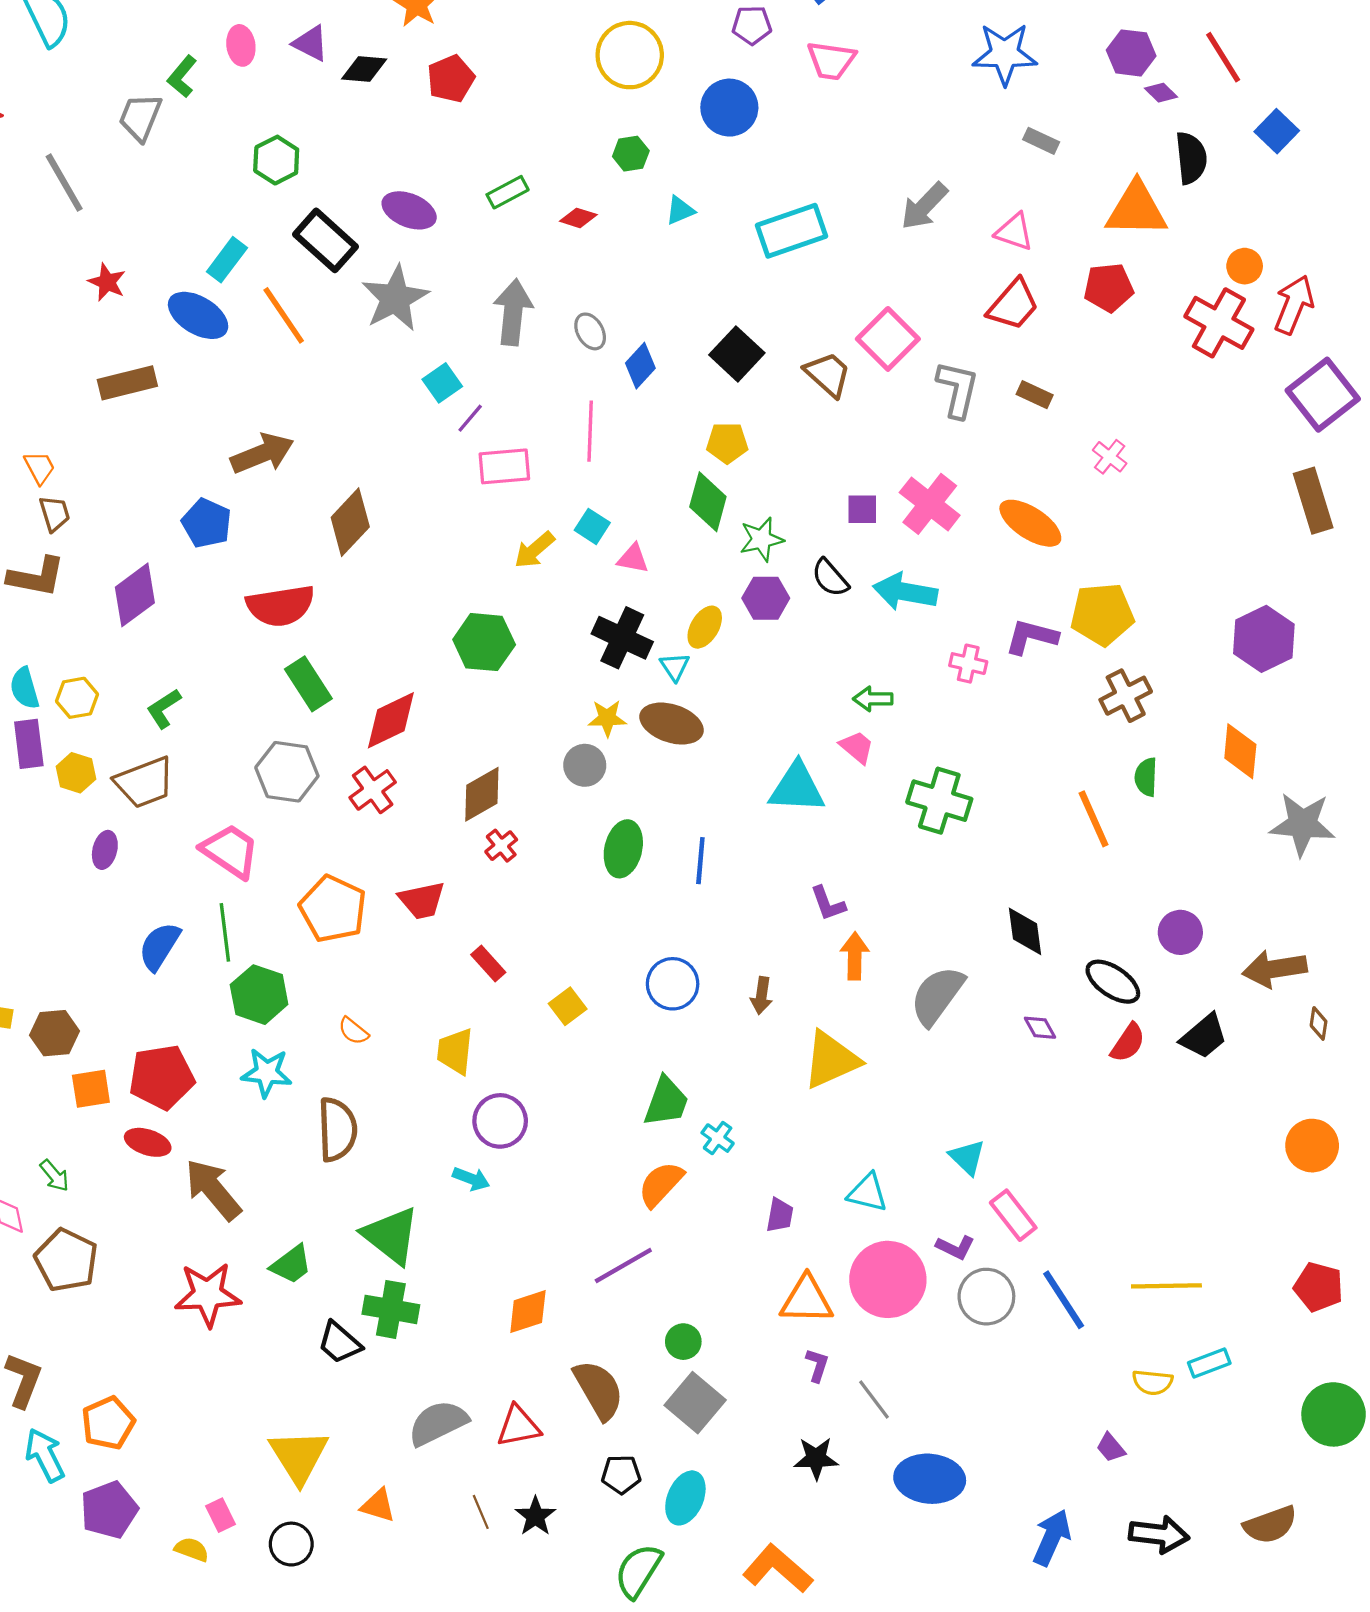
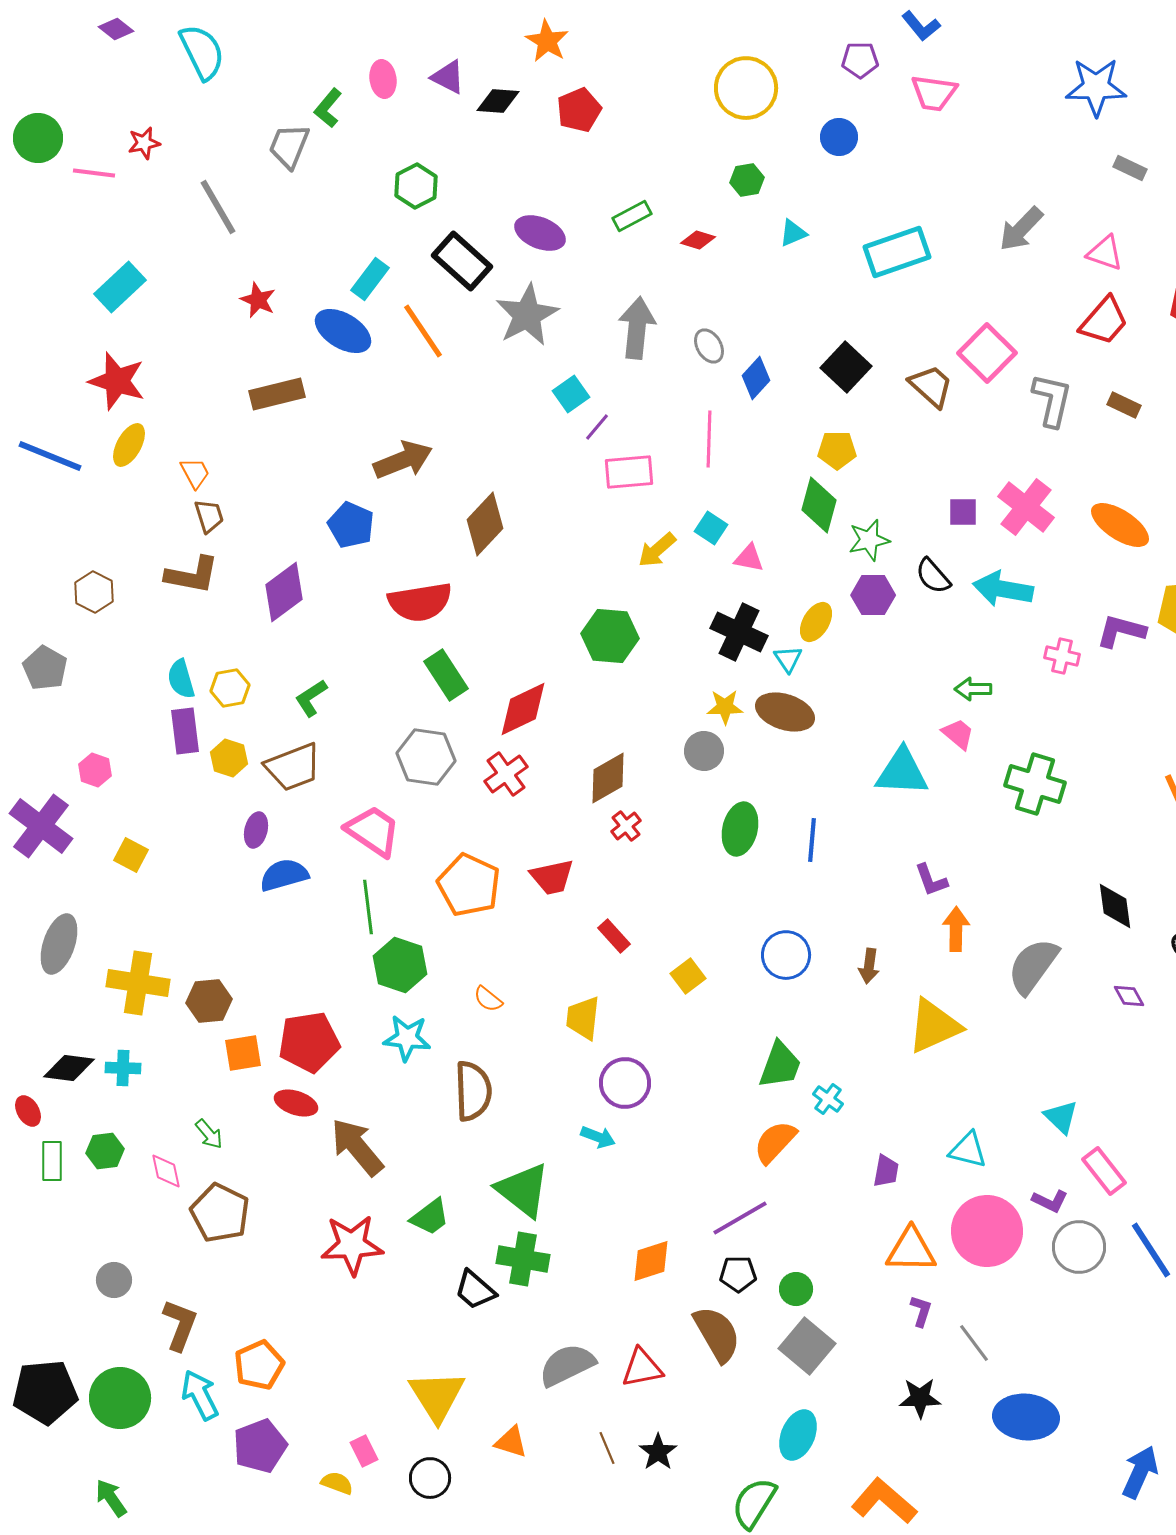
blue circle: (729, 108) -> (839, 137), size x0.7
blue semicircle: (159, 946) -> (284, 875), moved, turned 42
black pentagon: (621, 1474) -> (738, 1274), moved

